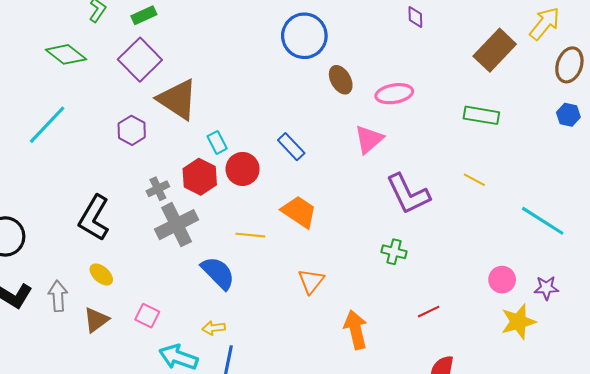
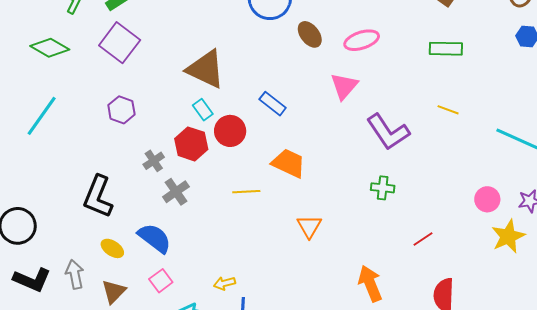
brown triangle: (178, 99) -> (206, 69), moved
gray cross: (177, 225) -> (176, 192), size x0.7
blue semicircle: (218, 273) -> (155, 238), moved
pink square: (147, 316) -> (161, 281), turned 35
orange arrow: (356, 330) -> (370, 284), moved

